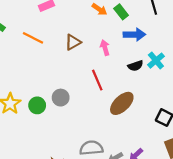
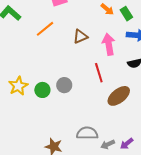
orange line: (33, 38) -> (45, 29), turned -72
pink arrow: (105, 48) -> (109, 44), size x1.5

